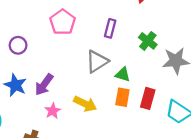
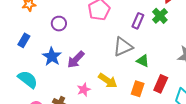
green cross: (148, 41) -> (160, 16), moved
orange rectangle: (122, 97) -> (138, 89), moved
pink star: (53, 111) -> (84, 90), moved

